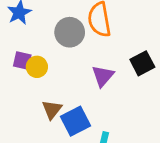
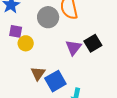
purple square: (22, 61) -> (16, 31), moved
black square: (142, 63) -> (93, 43), moved

